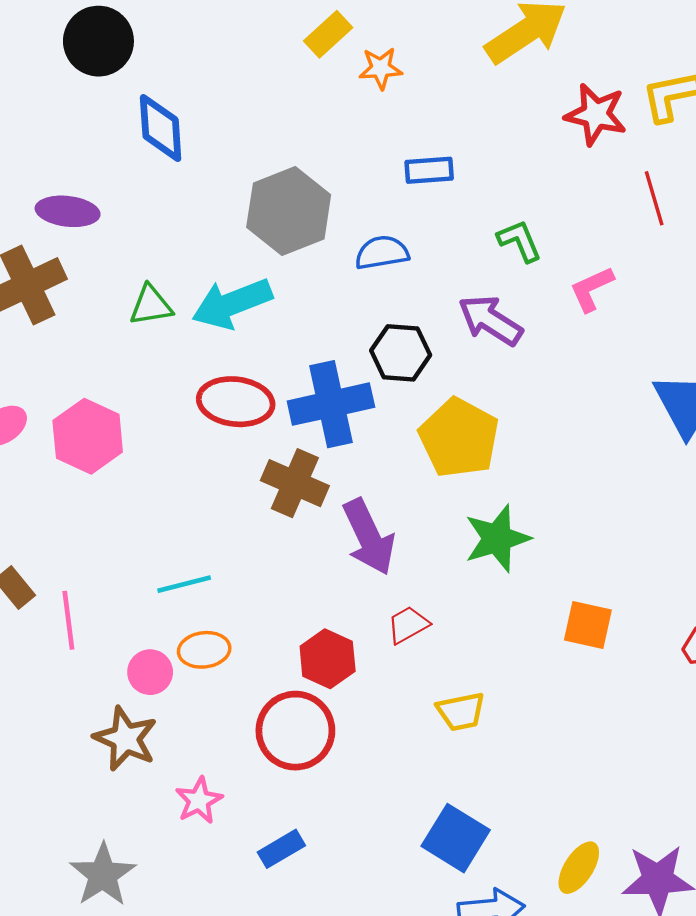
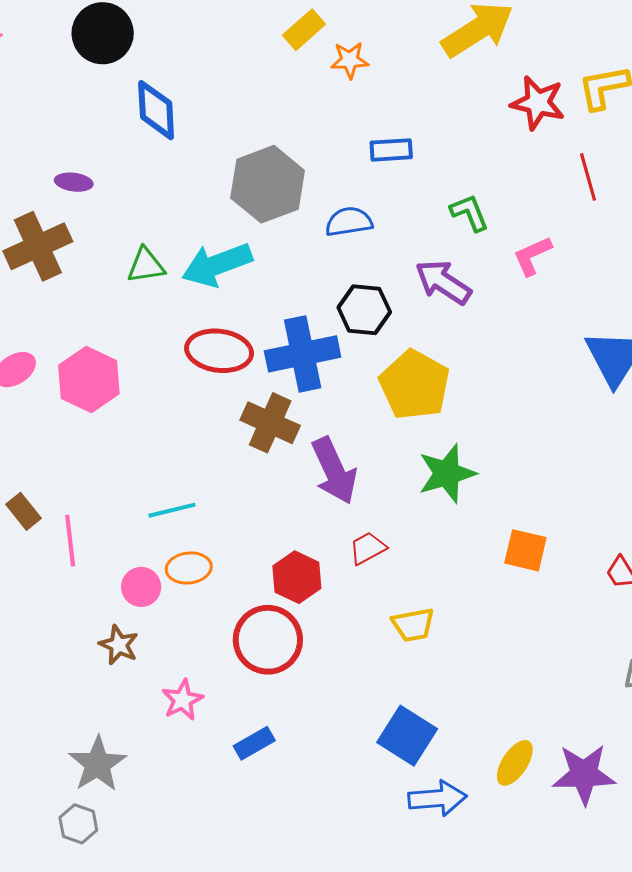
purple ellipse: (68, 211) -> (74, 182), size x0.7
brown star: (125, 739) -> (119, 645), size x0.7

